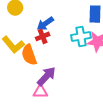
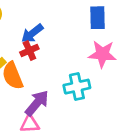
cyan cross: (81, 36) -> (77, 87), moved

